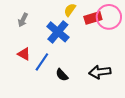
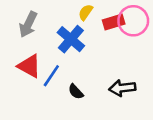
gray arrow: (23, 20) -> (28, 24), size x1.5
red triangle: (24, 54) -> (29, 66), size x1.5

